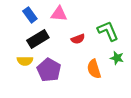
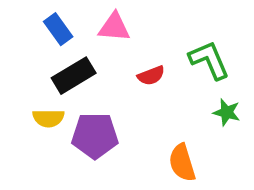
orange semicircle: (94, 69) -> (182, 163), moved
purple pentagon: (49, 70) -> (95, 136), turned -30

